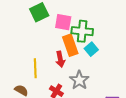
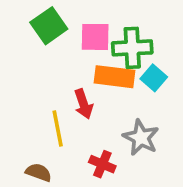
orange rectangle: (70, 45) -> (115, 77), turned -55
red arrow: (60, 59) -> (83, 104), moved

